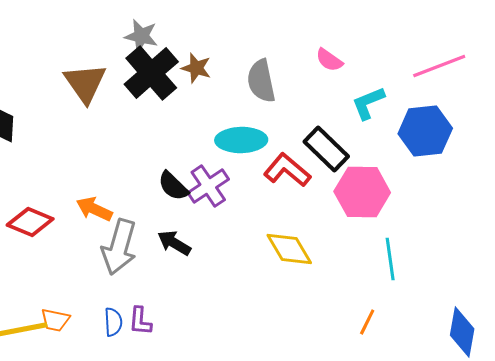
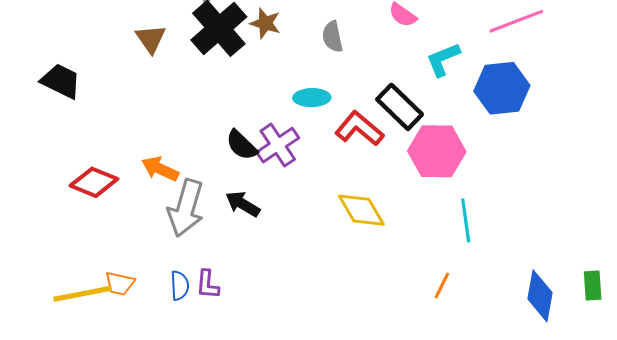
gray semicircle: (261, 81) -> (332, 37), size x0.7
brown triangle: (85, 83) -> (151, 39), size x0.7
cyan ellipse: (241, 140) -> (312, 98), size x0.7

